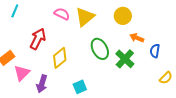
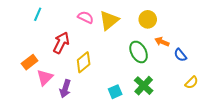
green ellipse: (100, 49) -> (139, 52), moved
blue semicircle: (155, 51) -> (180, 55), turned -48
green cross: (125, 59) -> (144, 86), moved
cyan square: (80, 87) -> (115, 92), moved

